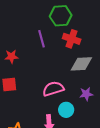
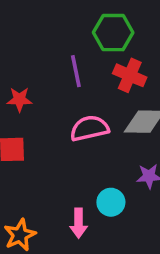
pink semicircle: (53, 89) -> (89, 128), moved

